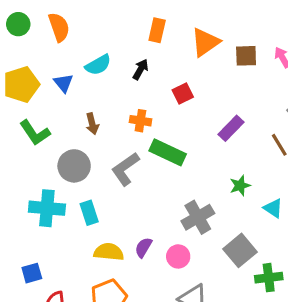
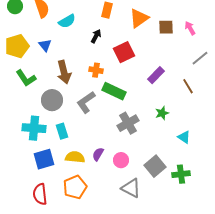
cyan semicircle: (98, 65) -> (67, 21), moved
red square: (183, 94) -> (124, 52), size x1.5
brown arrow: (92, 124) -> (64, 72), size x1.6
cyan triangle: (273, 208) -> (184, 137), moved
gray cross: (198, 217) -> (128, 123), moved
gray square: (240, 250) -> (155, 166), moved
blue square: (32, 273) -> (44, 159), moved, size x1.5

